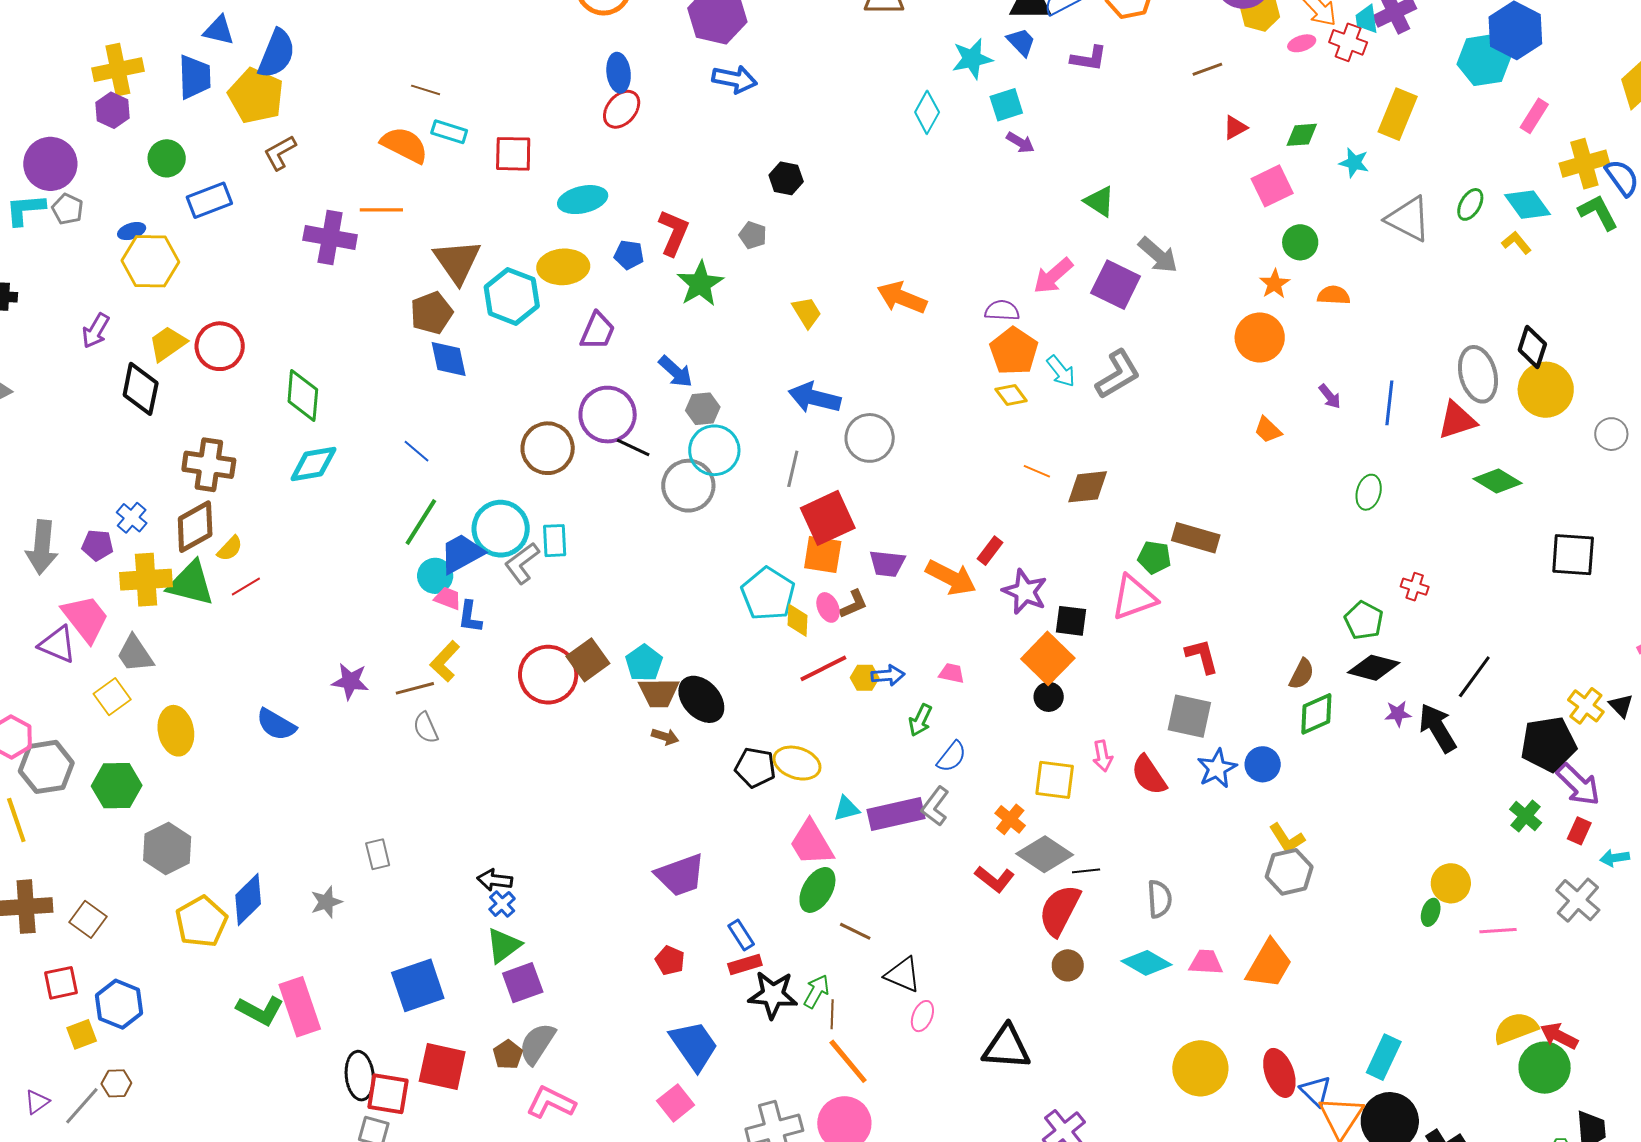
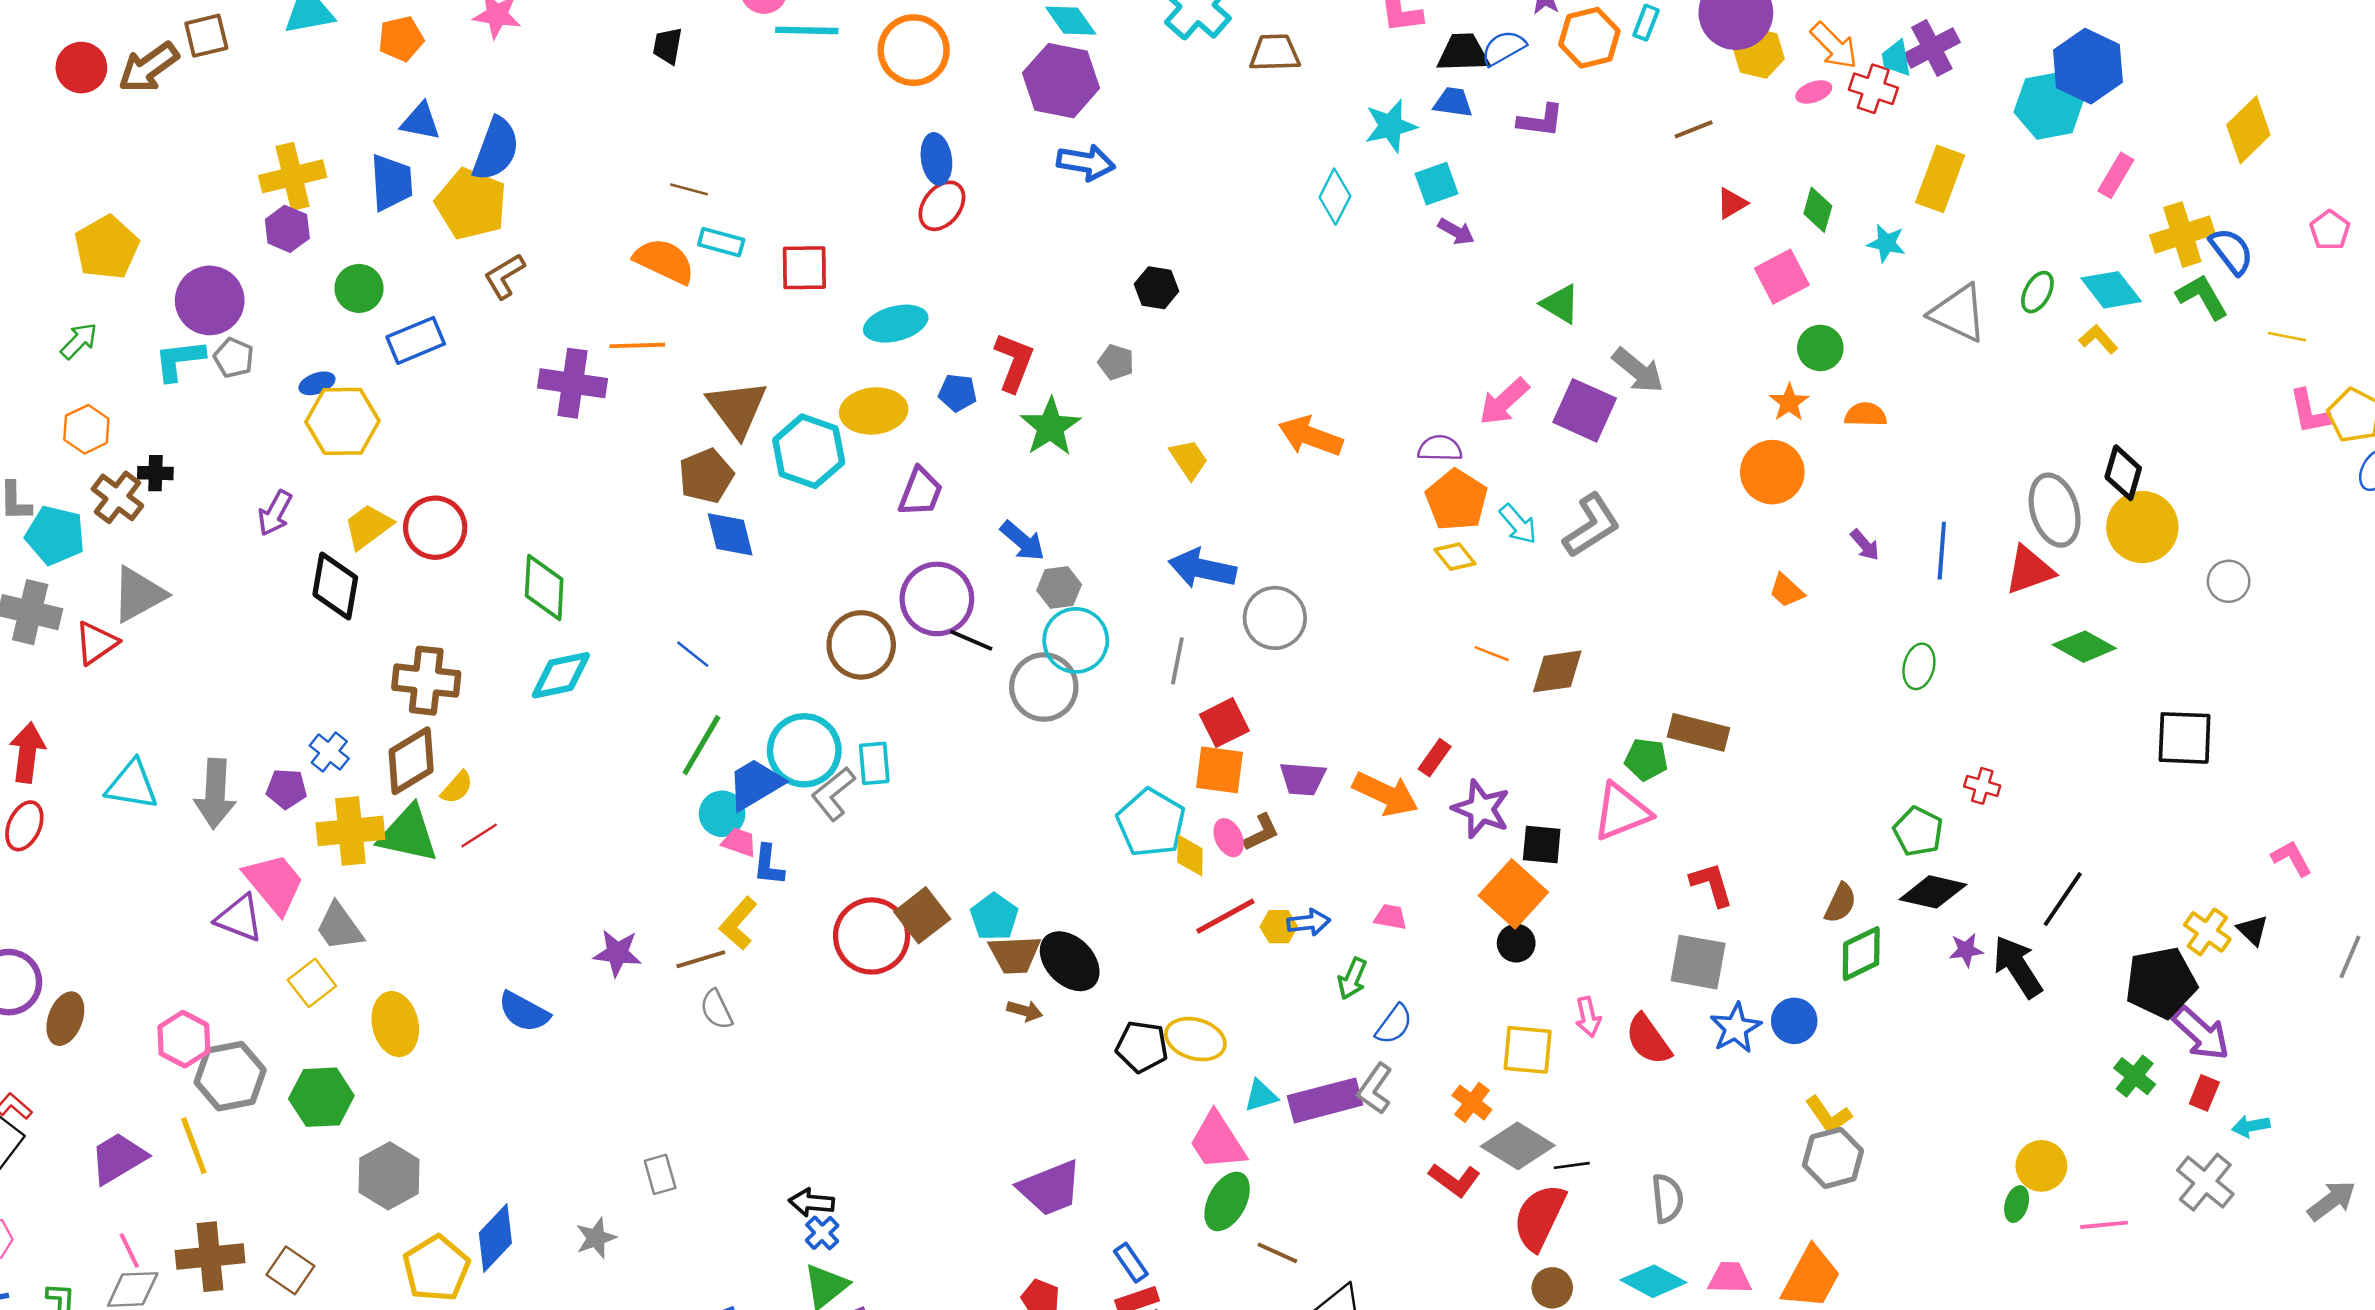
blue trapezoid: (1021, 42) -> (1453, 102), turned -36
green diamond: (1302, 135) -> (1818, 210), turned -68
red square: (828, 518) -> (1224, 723), size x0.7

